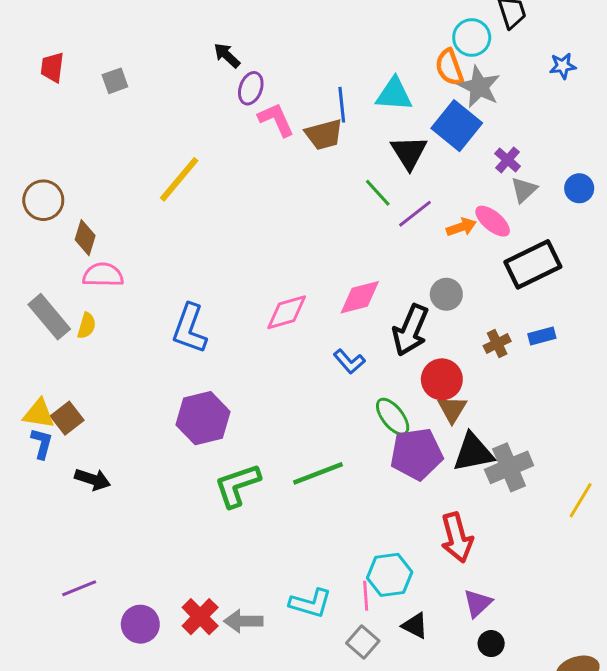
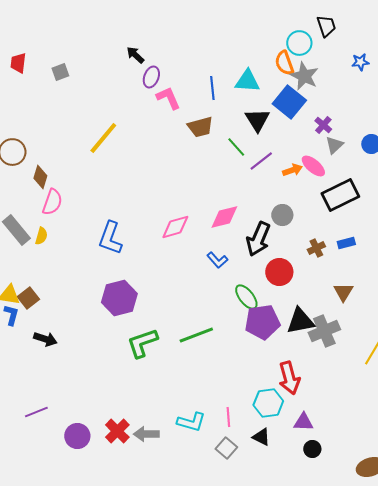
brown trapezoid: (324, 135) -> (200, 127), moved
pink semicircle: (103, 275) -> (52, 202), turned 108
brown triangle: (452, 409) -> (343, 292), moved
cyan hexagon: (390, 575) -> (268, 403), moved
purple triangle: (478, 603) -> (303, 422), turned 45

